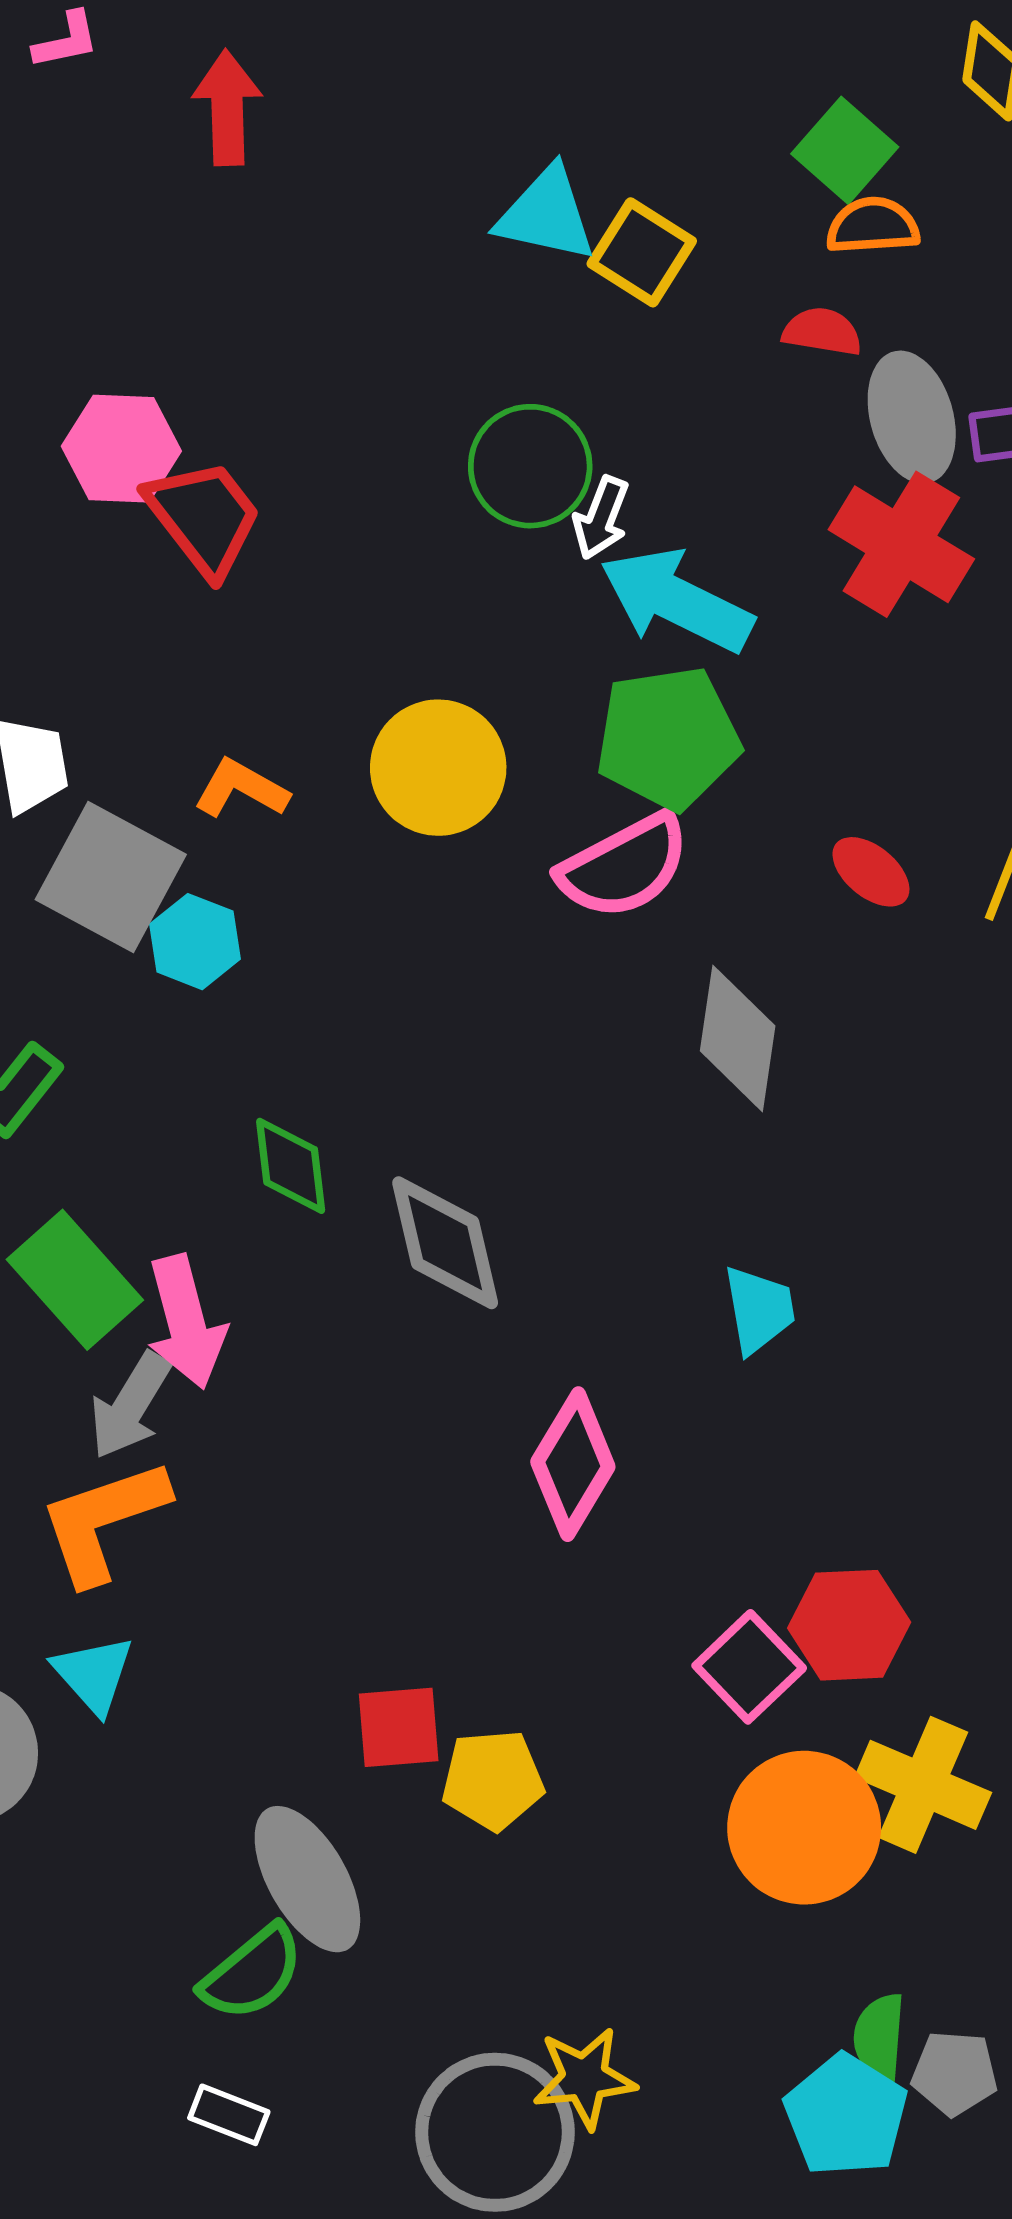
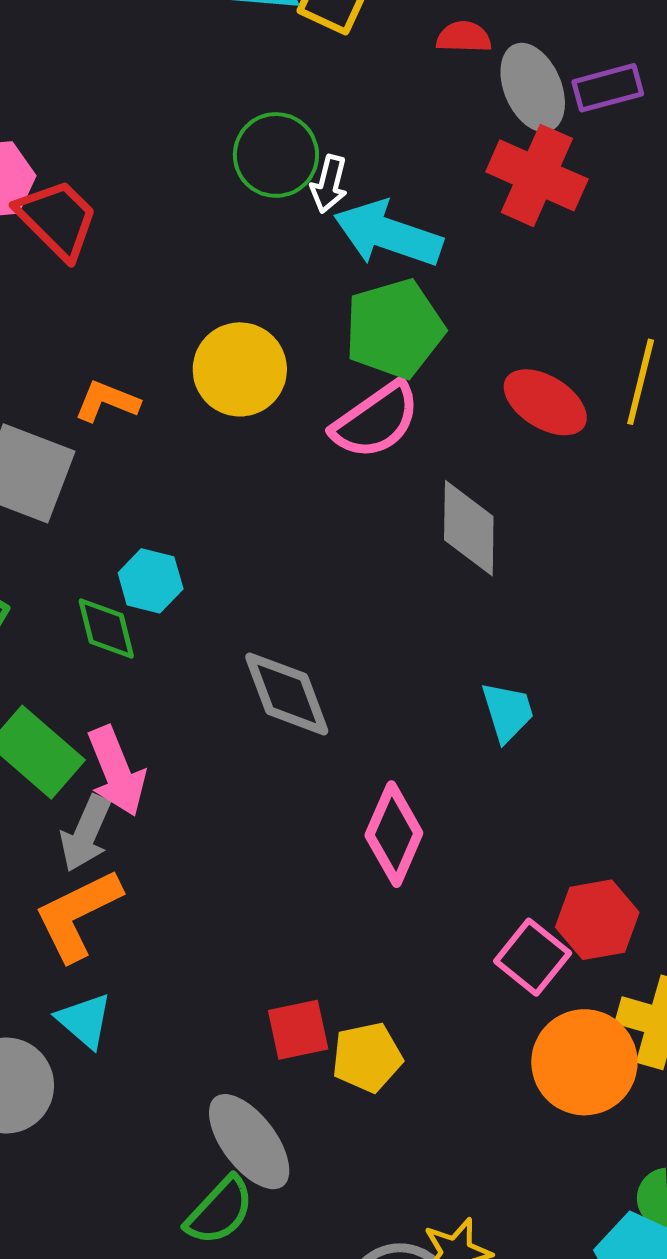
red ellipse: (871, 872) -> (545, 402), size x1.5
cyan hexagon: (195, 942) -> (151, 581), moved
green diamond: (291, 1166) -> (106, 629), moved

